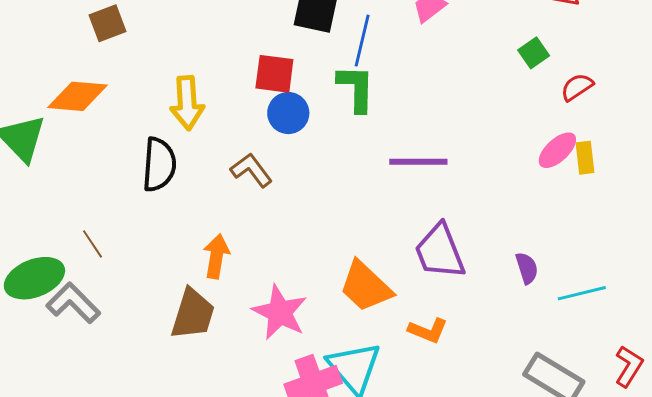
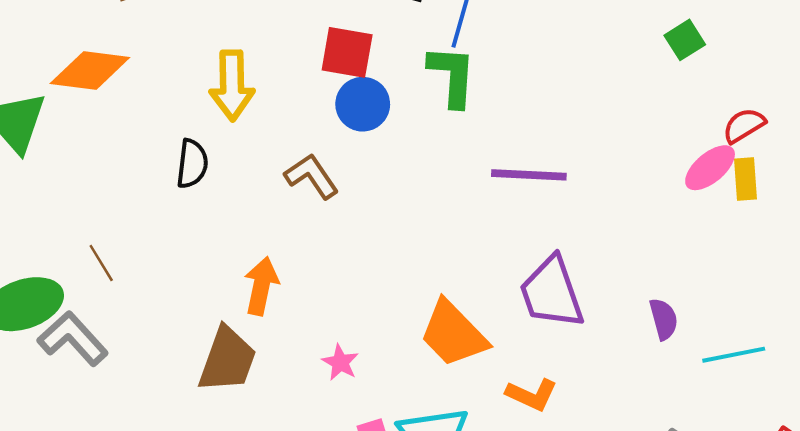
red semicircle: (577, 87) -> (744, 125), moved
black semicircle: (159, 165) -> (192, 164), size x0.7
pink star: (280, 312) -> (340, 362), size x0.5

